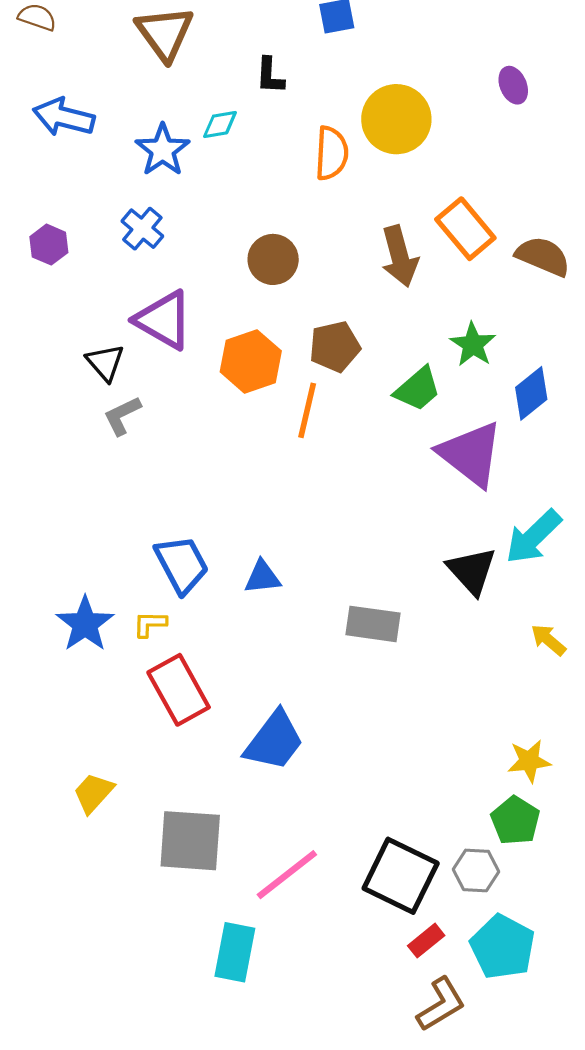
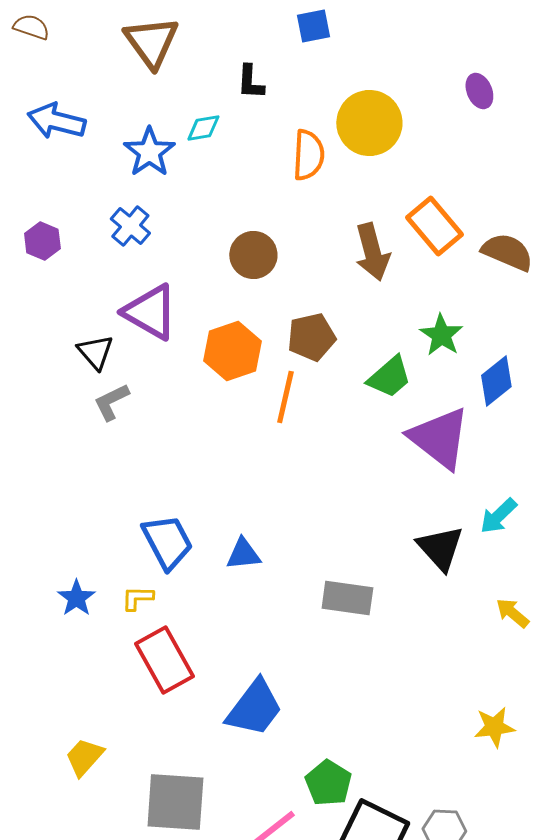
cyan arrow: (533, 537) -> (498, 516), size x0.7
blue star: (85, 624) -> (76, 598), size x0.7
green pentagon: (515, 821) -> (328, 783), moved

